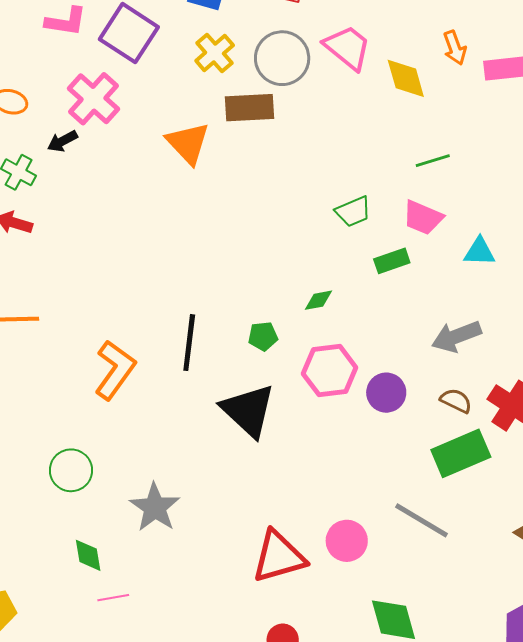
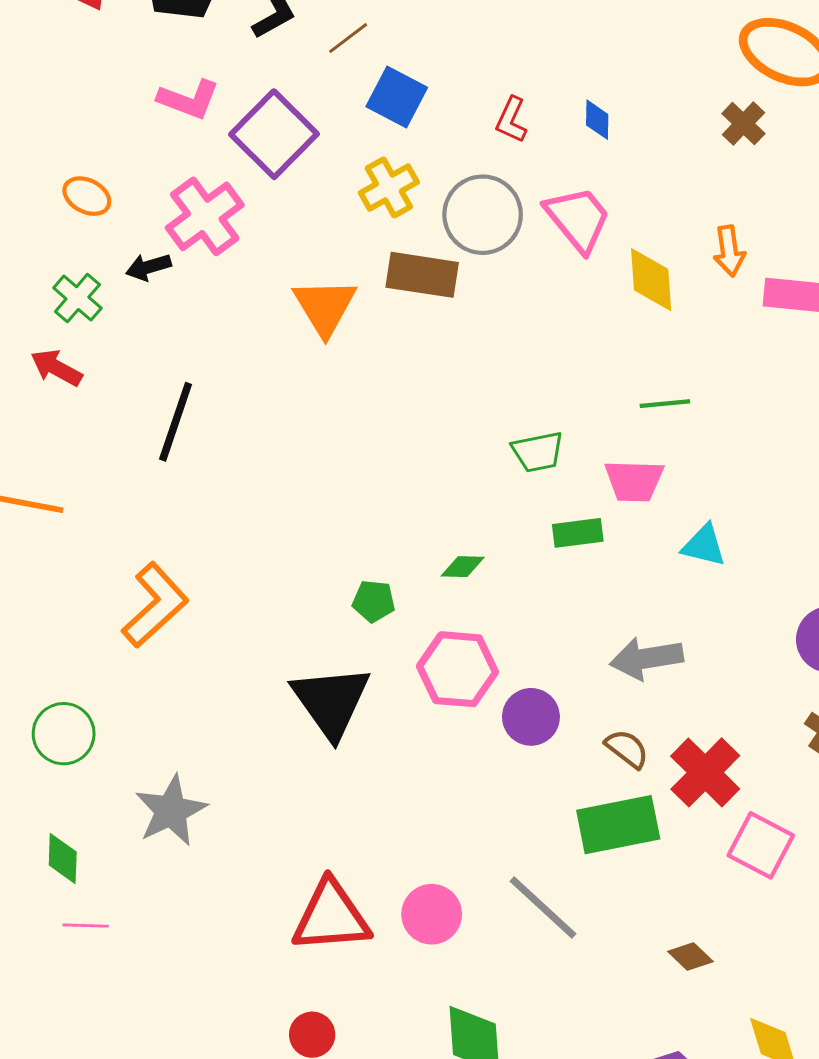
pink trapezoid: (423, 218) -> (634, 481), turned -33
black line: (189, 343) -> (176, 422), moved

